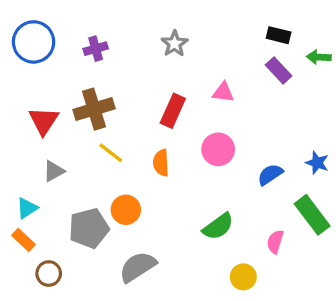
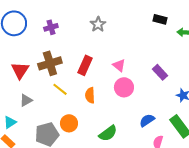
purple rectangle: (279, 70) -> (160, 72), moved
pink triangle: (223, 92) -> (119, 65), moved, turned 32
red rectangle: (173, 111) -> (85, 65), moved
blue semicircle: (270, 175) -> (147, 120), moved
green semicircle: (218, 227) -> (108, 133), moved

